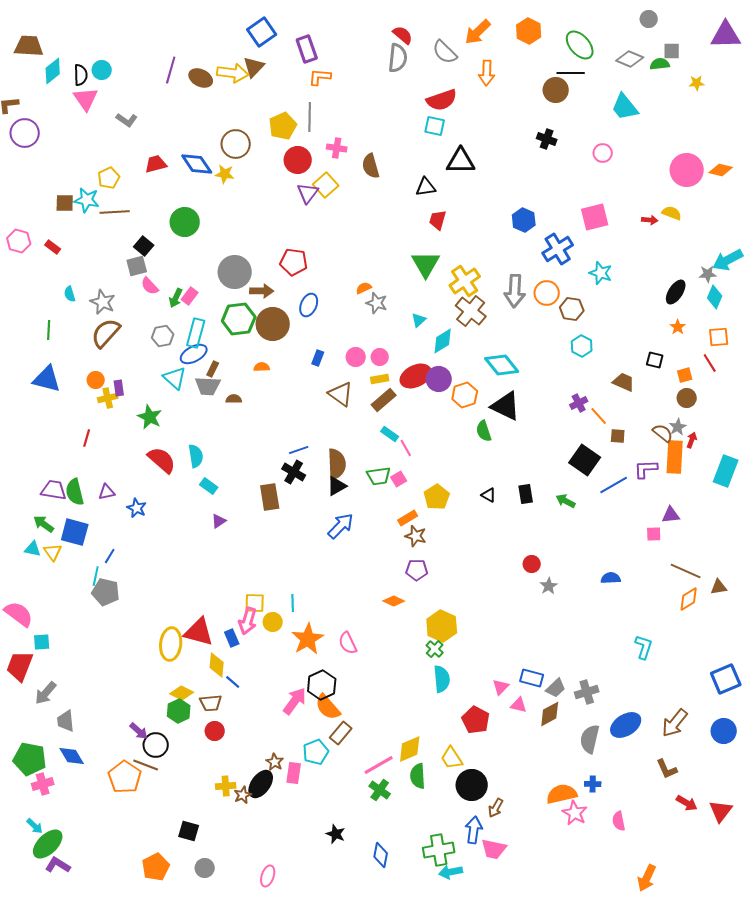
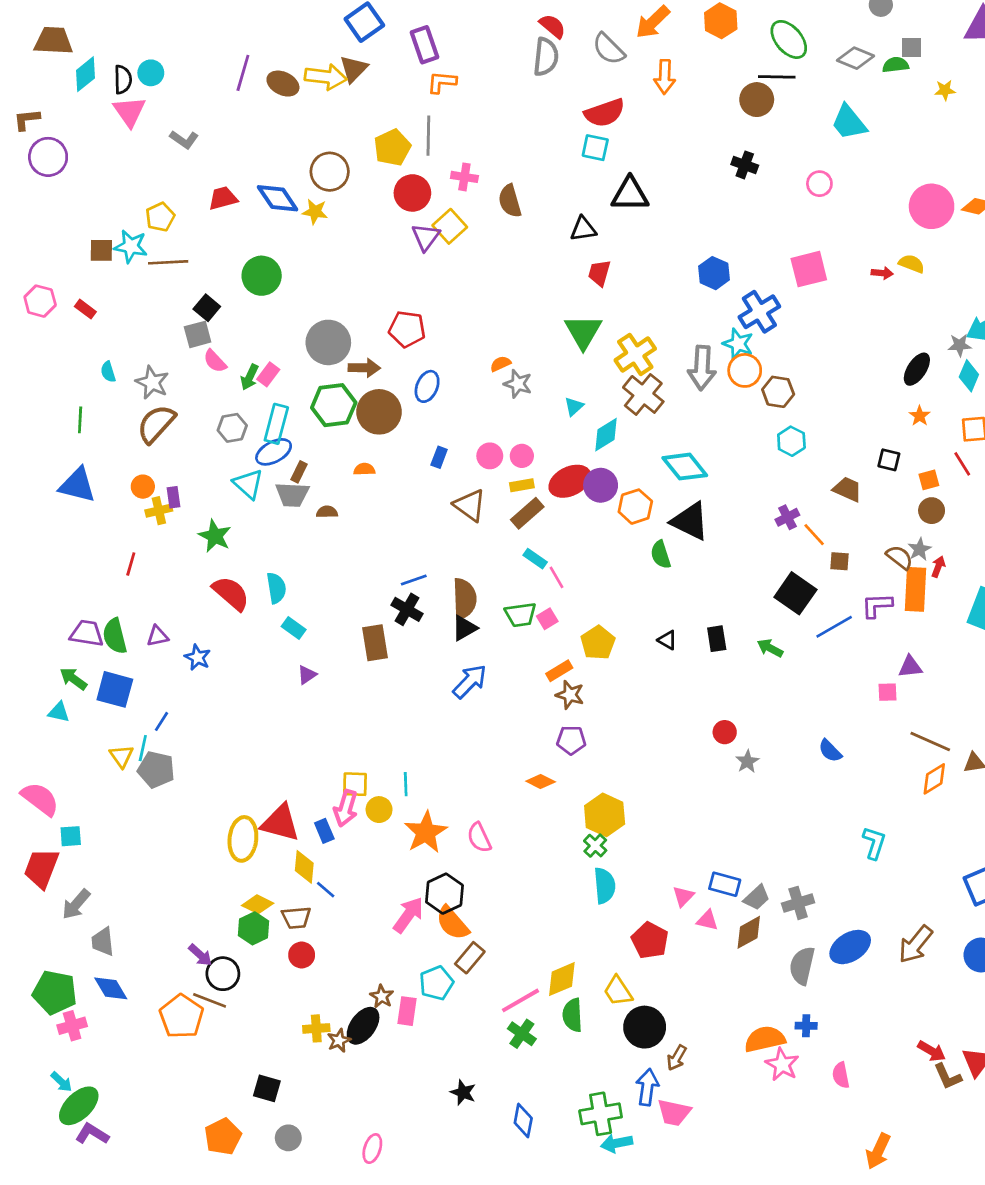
cyan star: (601, 273) -> (738, 344), moved
yellow triangle: (53, 552) -> (121, 756), moved
blue semicircle: (611, 578) -> (830, 751), turned -132
brown L-shape: (667, 769) -> (948, 1076), moved

